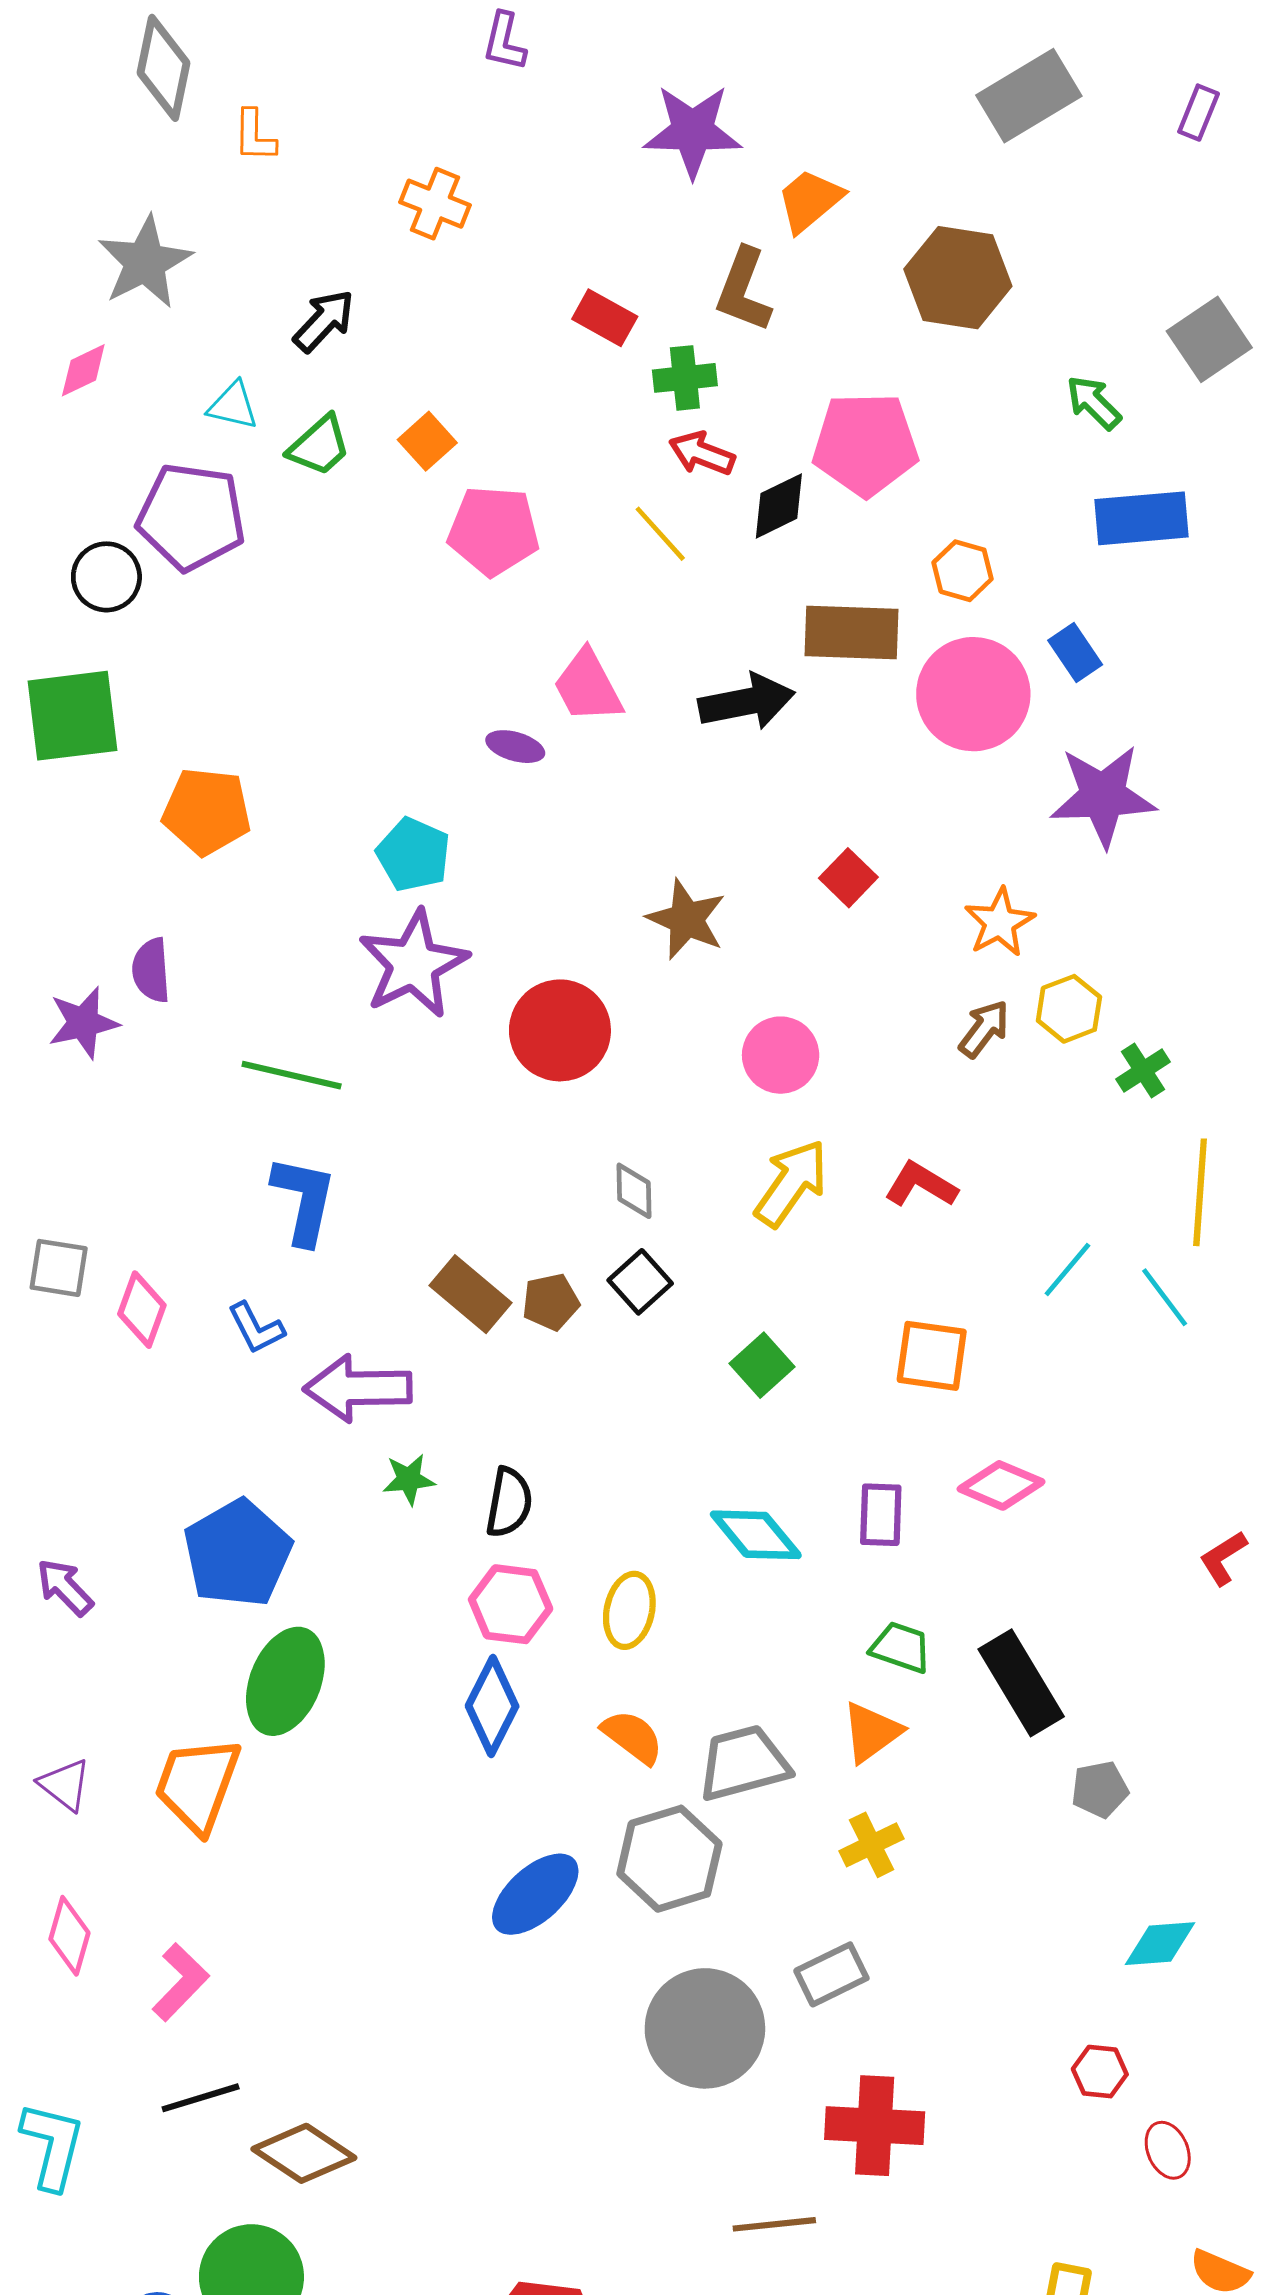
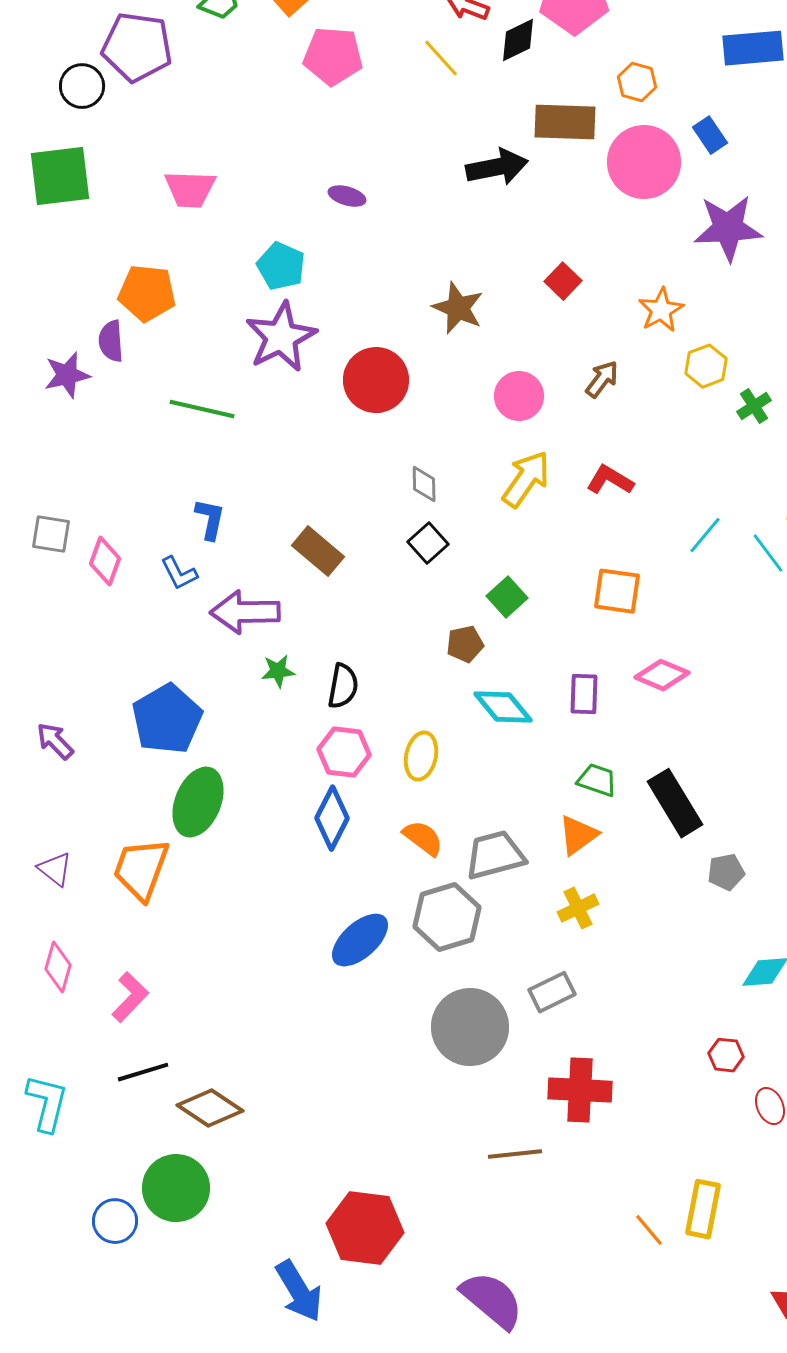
pink trapezoid: (588, 686) -> (190, 189), moved, turned -60
orange pentagon: (207, 811) -> (147, 293), moved
brown arrow: (984, 1029) -> (602, 379), moved
blue L-shape: (304, 1200) -> (210, 519), moved, size x0.7
brown pentagon: (551, 1302) -> (465, 644), moved

